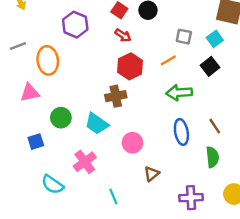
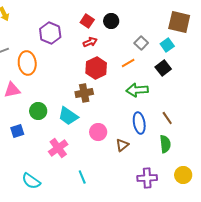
red arrow: (123, 35) -> (90, 42), turned -56
gray square: (184, 37) -> (141, 43), turned 32
brown triangle: (152, 174) -> (122, 145), moved
cyan semicircle: (53, 184) -> (31, 181), moved

